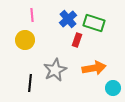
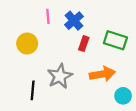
pink line: (32, 15) -> (48, 16), moved
green rectangle: (94, 23) -> (115, 40), moved

